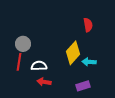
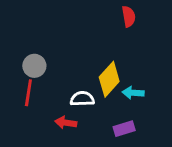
red semicircle: (88, 25) -> (129, 16), moved
white semicircle: (39, 66) -> (82, 99), moved

